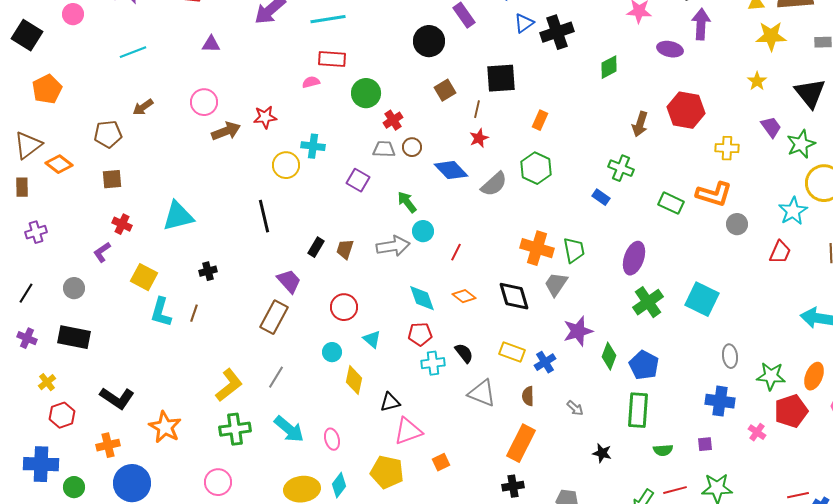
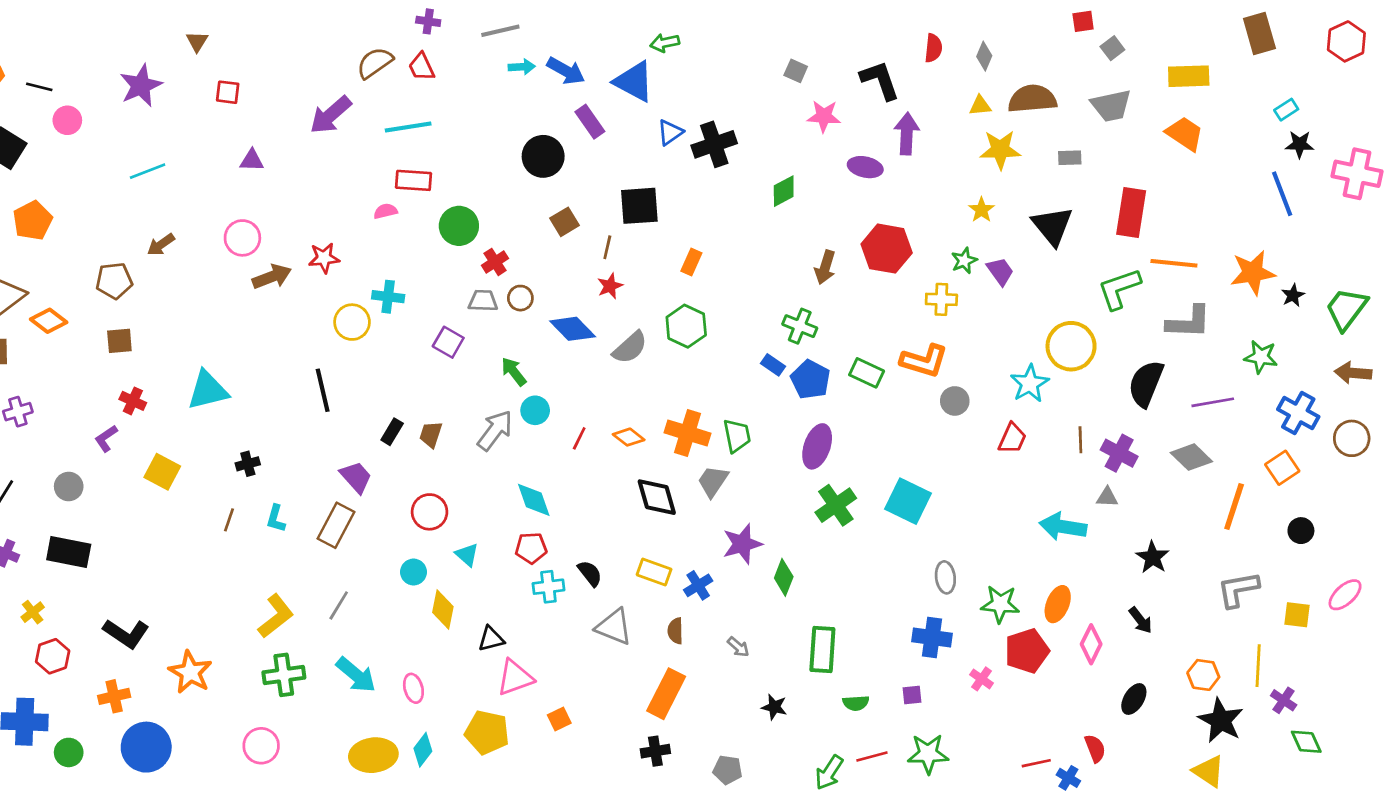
green star: (801, 144) -> (964, 261), moved, size x0.7
gray arrow: (393, 246) -> (495, 430), turned -44
orange diamond: (464, 296) -> (629, 437), moved
cyan L-shape: (161, 312) -> (276, 519), moved, size x0.7
blue pentagon: (644, 365) -> (810, 380), moved

